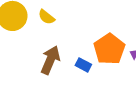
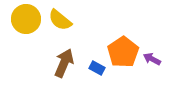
yellow semicircle: (46, 17) -> (60, 20), size x1.4

